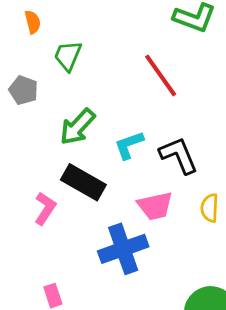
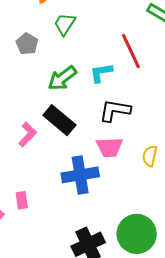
cyan L-shape: (129, 145) -> (101, 73), moved
black L-shape: (179, 155) -> (115, 111), moved, turned -68

